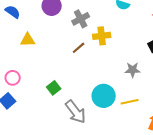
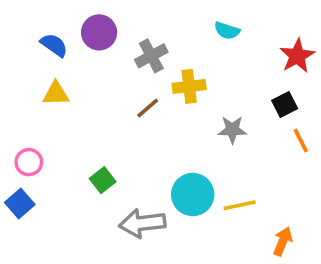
blue semicircle: (13, 12) -> (54, 45), moved
gray star: (133, 70) -> (232, 130), moved
gray arrow: (76, 112) -> (142, 223), turned 120

